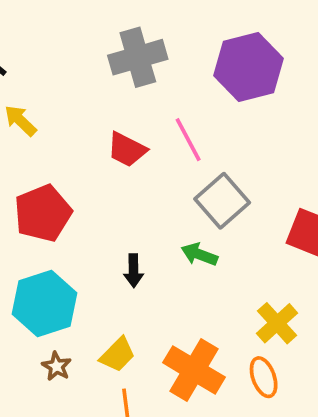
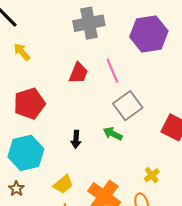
red trapezoid: (127, 150) -> (78, 73), turned -100
yellow cross: (277, 323) -> (152, 175), size x0.7
brown star: (57, 366) -> (16, 189), moved

